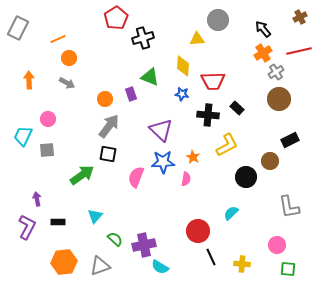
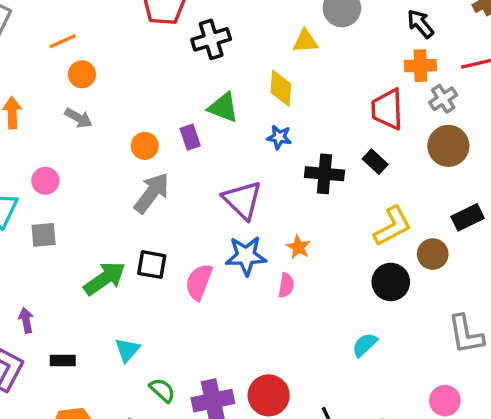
orange cross: (263, 53) -> (420, 66), turned 30
red trapezoid: (213, 81) -> (387, 109), moved, turned 90
yellow L-shape: (227, 145) -> (393, 226), moved
black square: (108, 154) -> (152, 265), moved
red circle: (198, 231) -> (269, 395), moved

